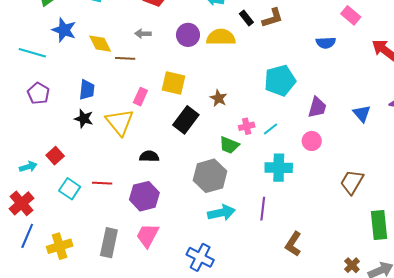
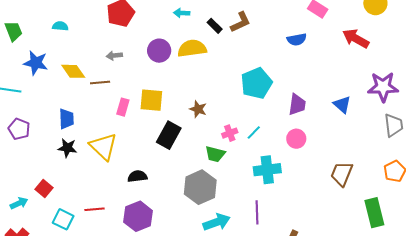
pink rectangle: (140, 97) -> (123, 107), moved

